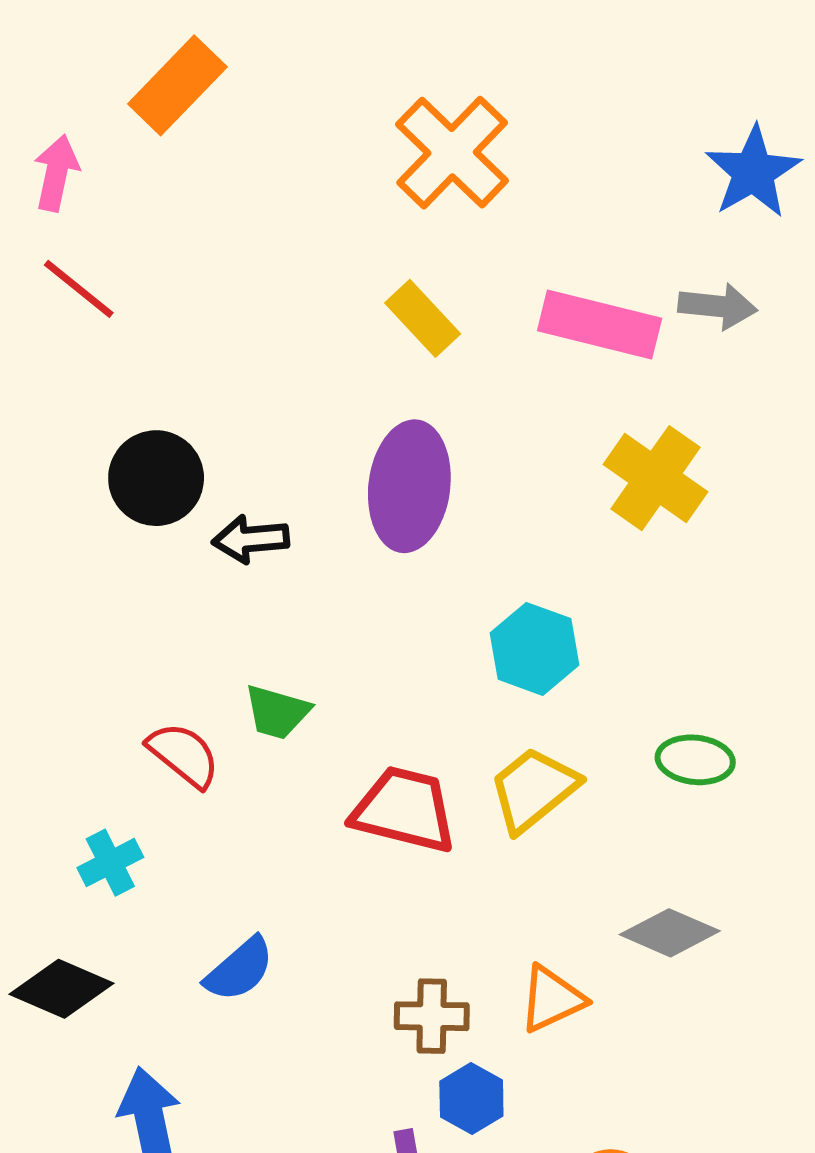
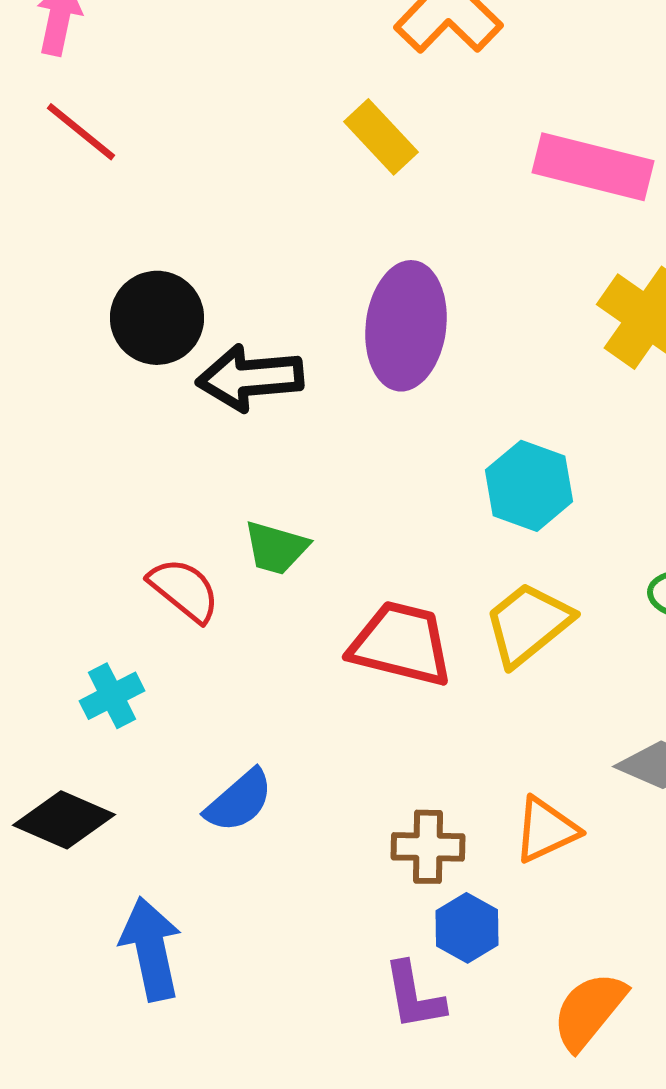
yellow rectangle: (423, 318) -> (381, 137), moved
black arrow: (251, 539) -> (250, 378), size x1.4

